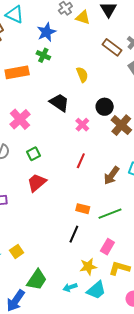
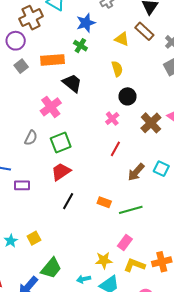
yellow triangle: (83, 18) -> (122, 39), moved
brown rectangle: (112, 47) -> (144, 31), moved
black trapezoid: (59, 103) -> (72, 83), moved
black circle: (105, 107) -> (128, 96), moved
green square: (33, 154) -> (61, 143), size x1.5
red line: (81, 161) -> (115, 149), moved
black line: (74, 234) -> (68, 201), moved

